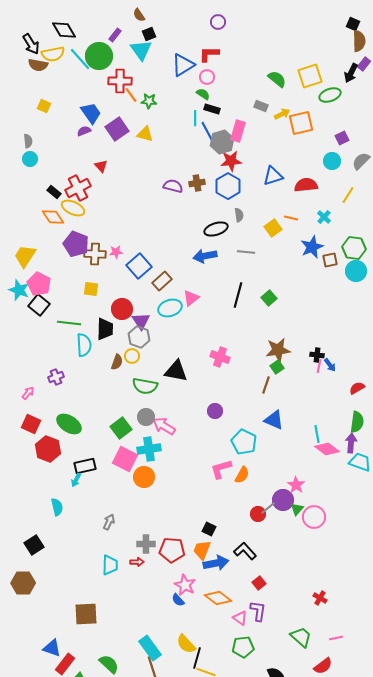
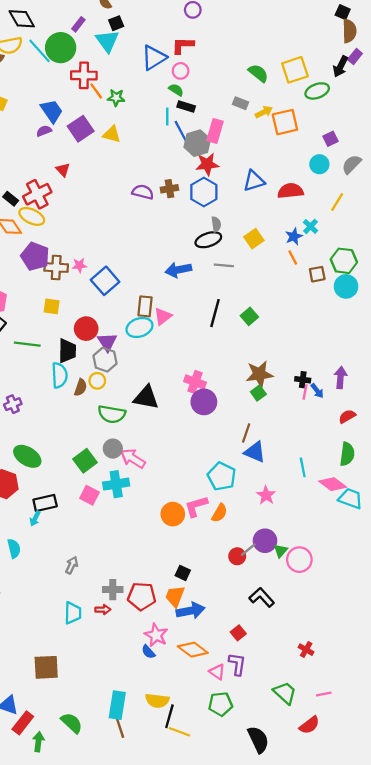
orange line: (291, 218) -> (293, 258), moved, turned 48
black ellipse: (216, 229) -> (208, 240), moved
blue star: (312, 247) -> (294, 236), moved, size x0.7
brown rectangle: (162, 281) -> (145, 306), moved, turned -42
cyan semicircle: (84, 345) -> (59, 375), moved
brown line: (266, 385) -> (246, 433), moved
purple circle: (215, 411) -> (204, 402), moved, size x1.5
purple arrow: (351, 443) -> (340, 377), moved
pink diamond: (327, 449) -> (333, 484), moved
pink square: (125, 459) -> (89, 495), size x0.7
orange circle: (144, 477) -> (173, 514), moved
pink star: (296, 485) -> (266, 495), moved
black L-shape: (245, 551) -> (262, 597), moved
yellow semicircle: (186, 644) -> (157, 701), turned -40
cyan rectangle: (150, 648) -> (117, 705), turned 45

